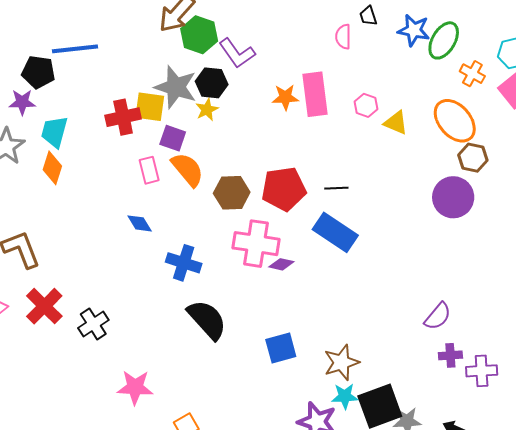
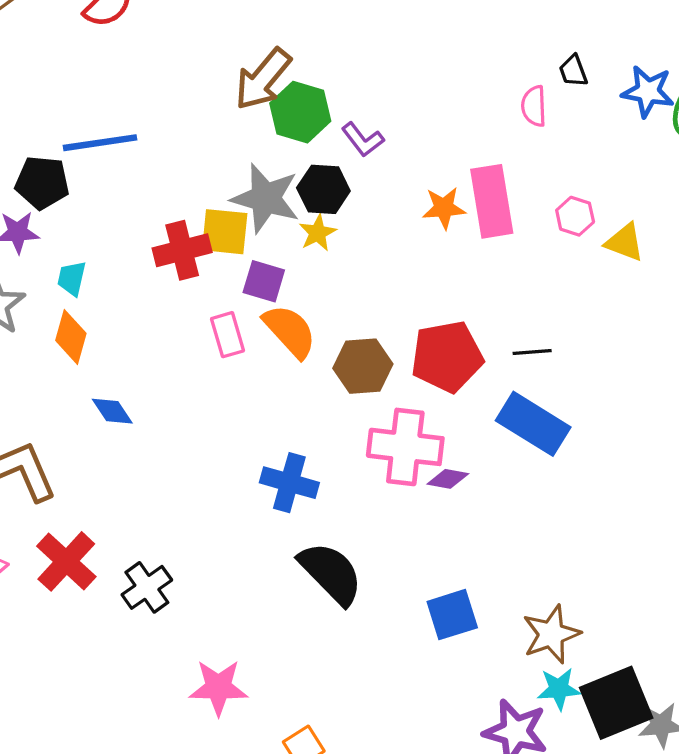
purple L-shape: (237, 53) -> (363, 140), size x0.7
cyan trapezoid: (54, 132) -> (72, 278), size x0.7
blue diamond: (140, 223) -> (112, 411), moved

